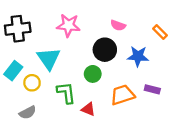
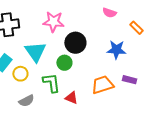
pink semicircle: (118, 25) -> (109, 13), moved
black circle: (105, 50) -> (75, 43), moved
green circle: (93, 74) -> (64, 63), moved
gray semicircle: (28, 113) -> (26, 101), moved

